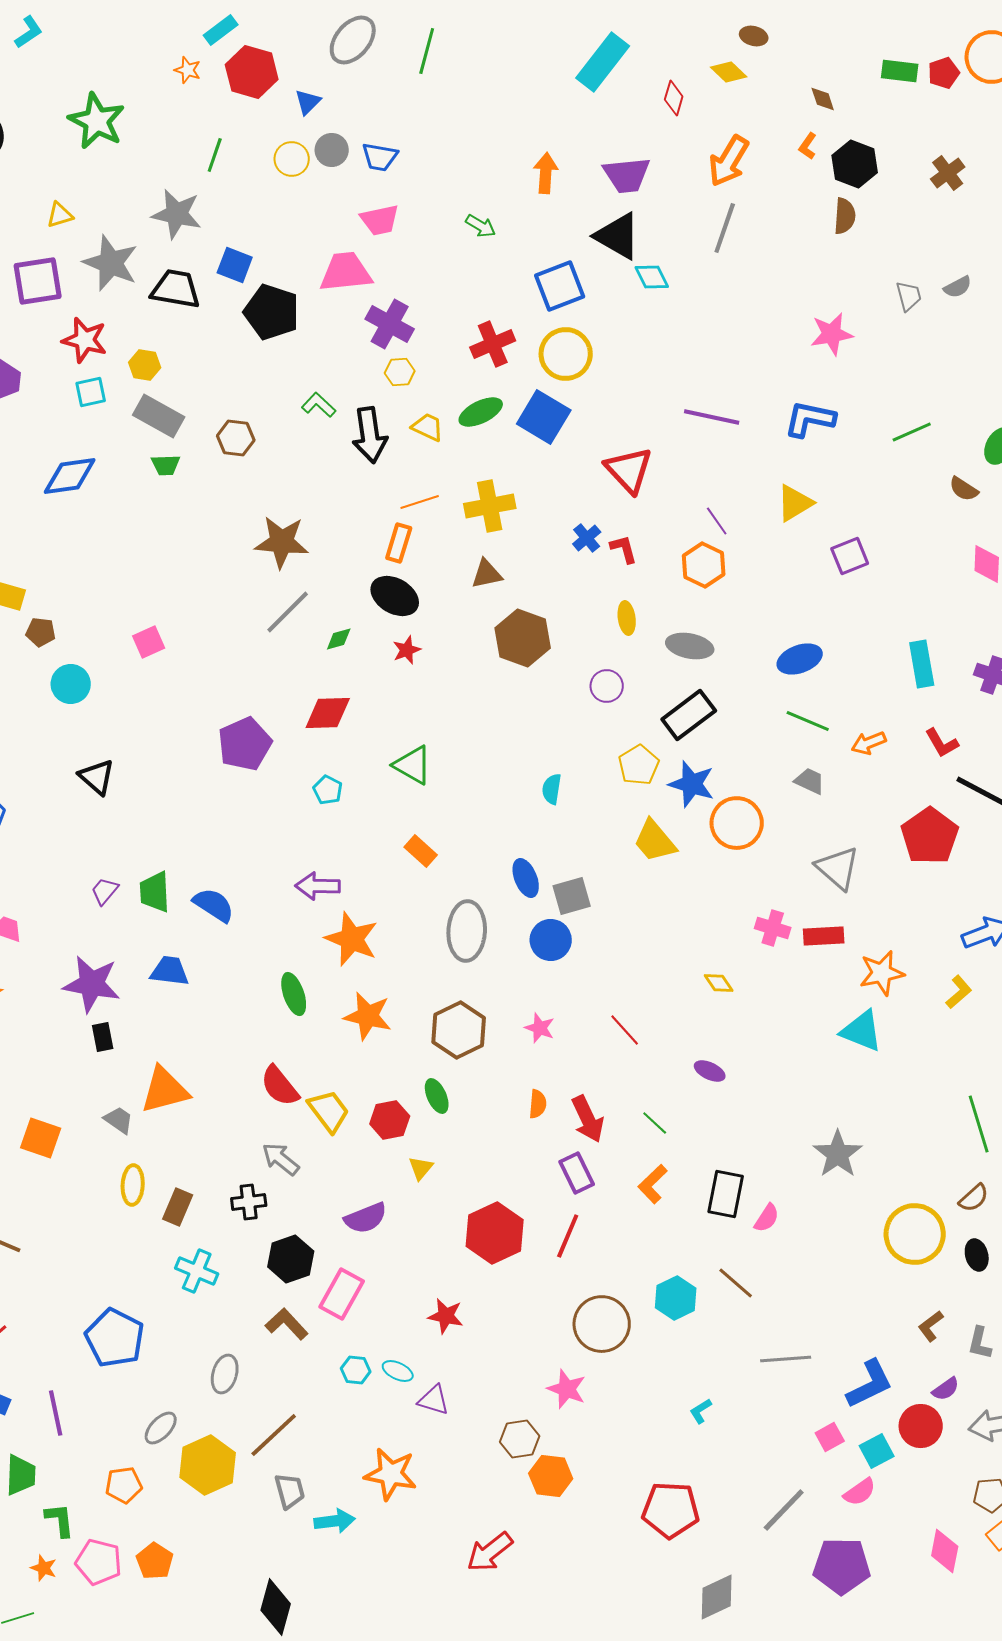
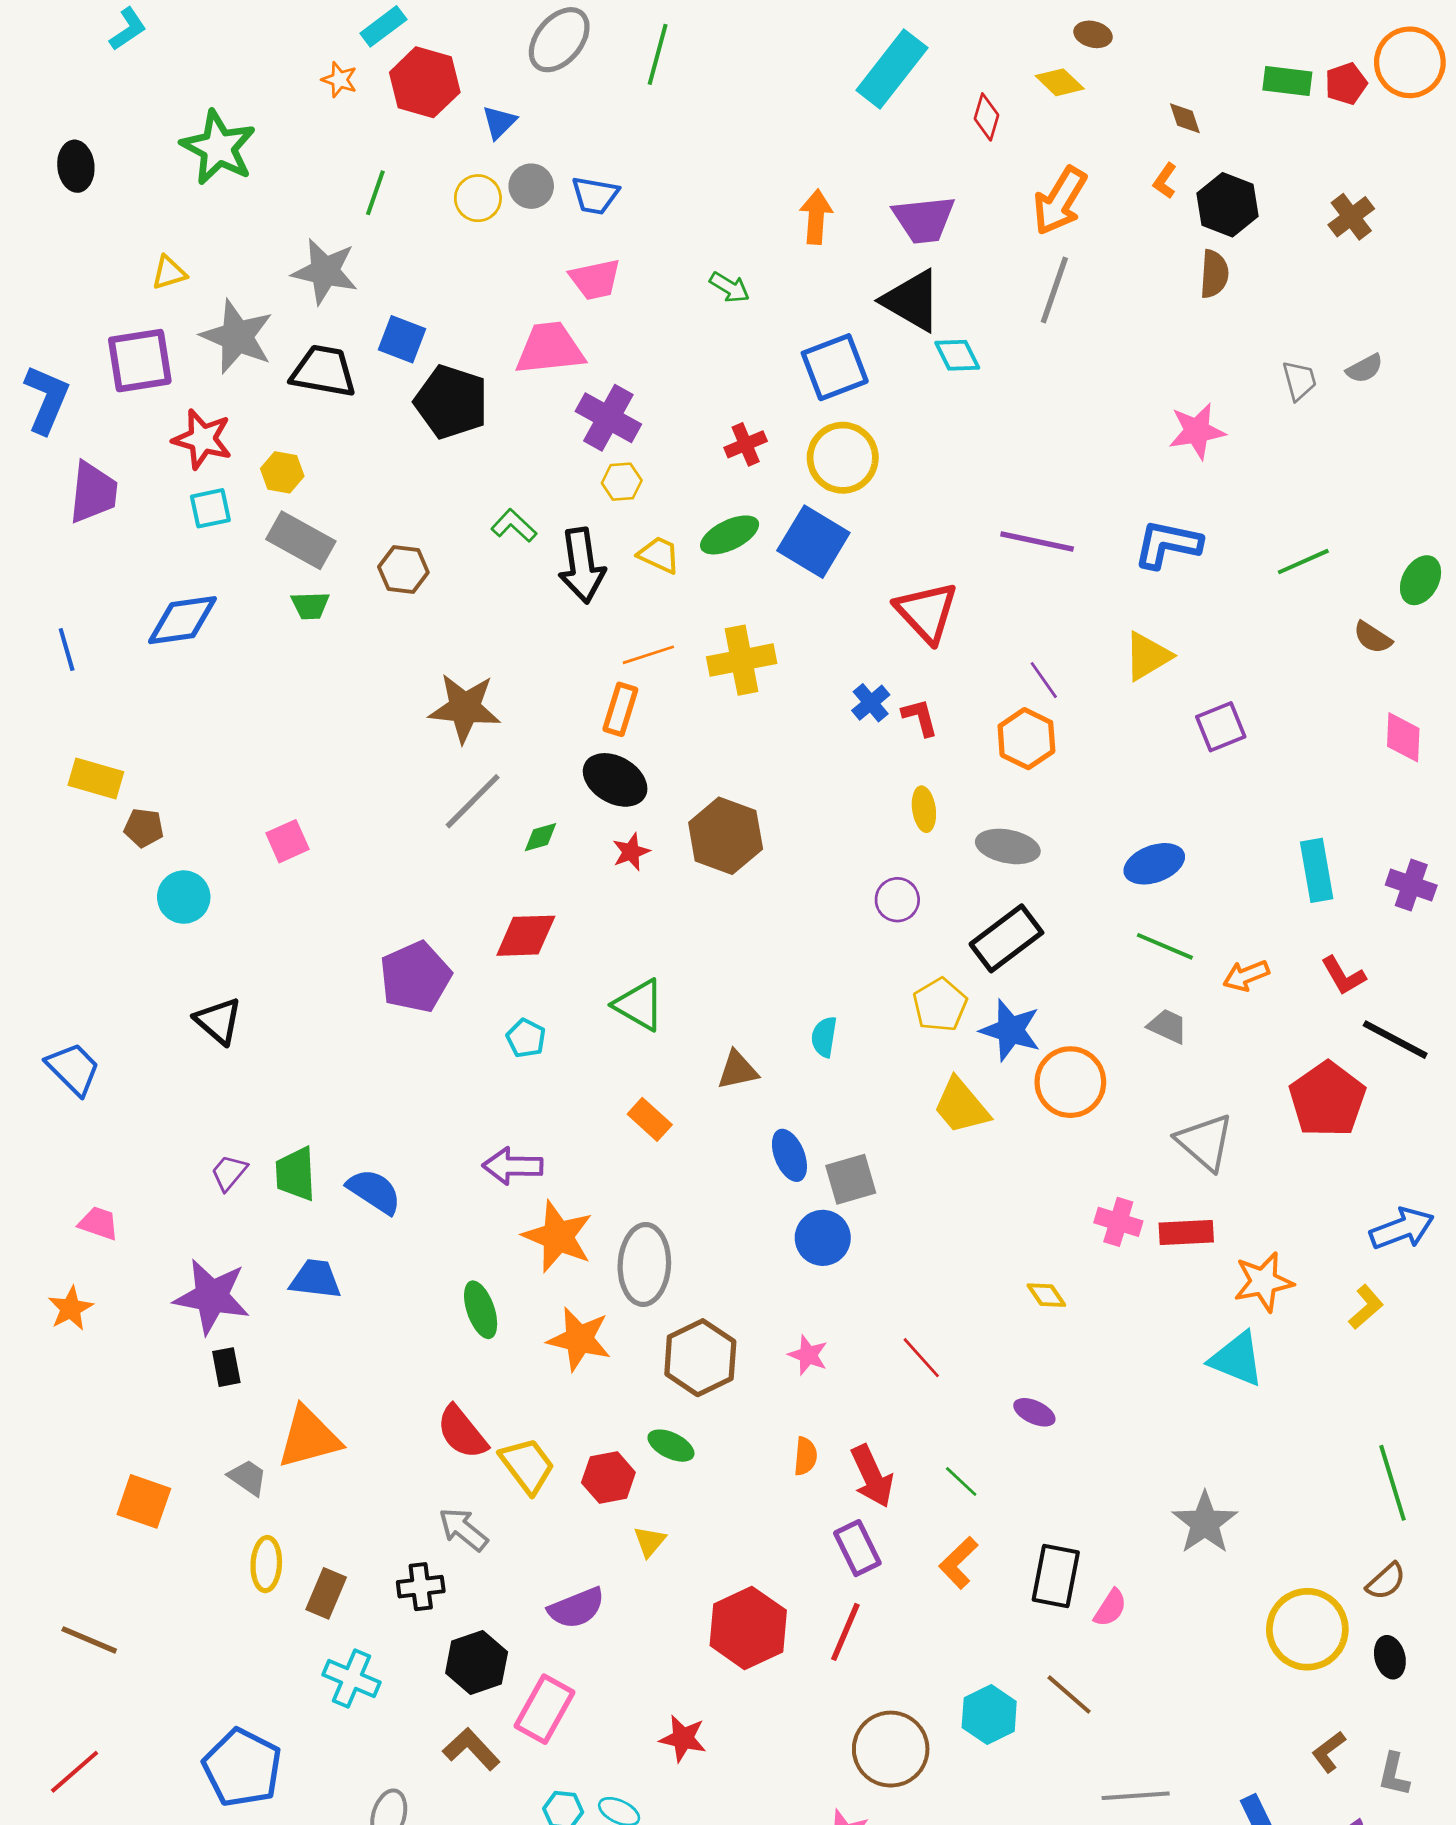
red cross: (493, 344) -> (746, 444), size x0.7
brown triangle: (487, 574) -> (738, 1070), moved
brown hexagon: (523, 638) -> (726, 836), moved
gray ellipse: (467, 931) -> (644, 1264), moved
green ellipse: (437, 1096) -> (671, 1446), turned -40

